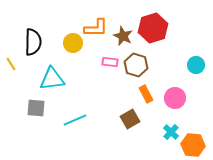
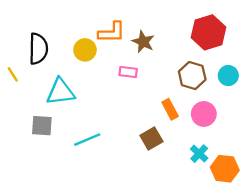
red hexagon: (153, 28) -> (208, 32), moved
brown hexagon: (136, 65) -> (192, 76), moved

